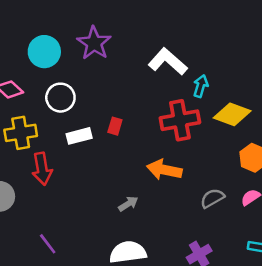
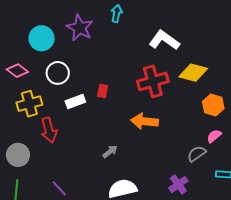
white L-shape: (168, 62) -> (164, 40), moved
cyan arrow: (201, 86) -> (117, 13), moved
gray semicircle: (212, 198) -> (197, 154), moved
gray arrow: (128, 204) -> (110, 152), moved

